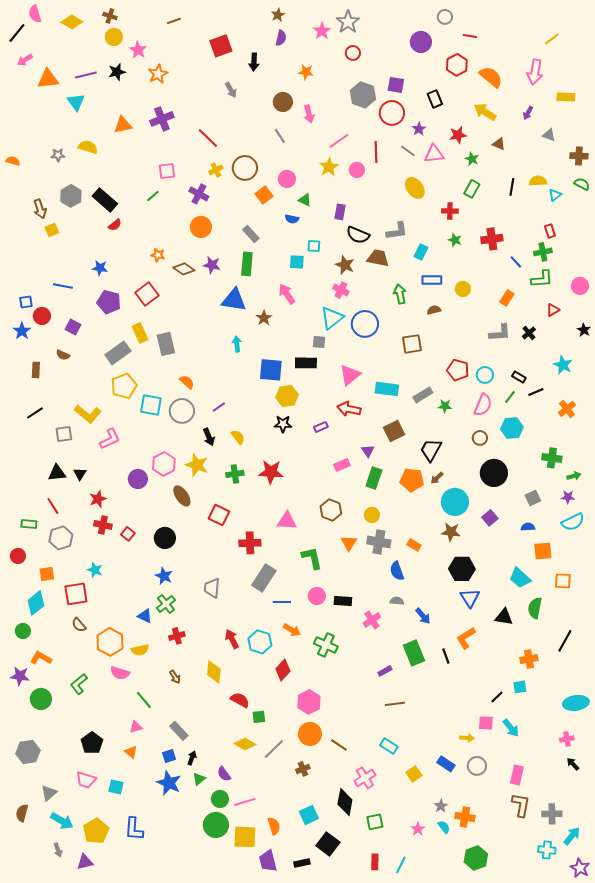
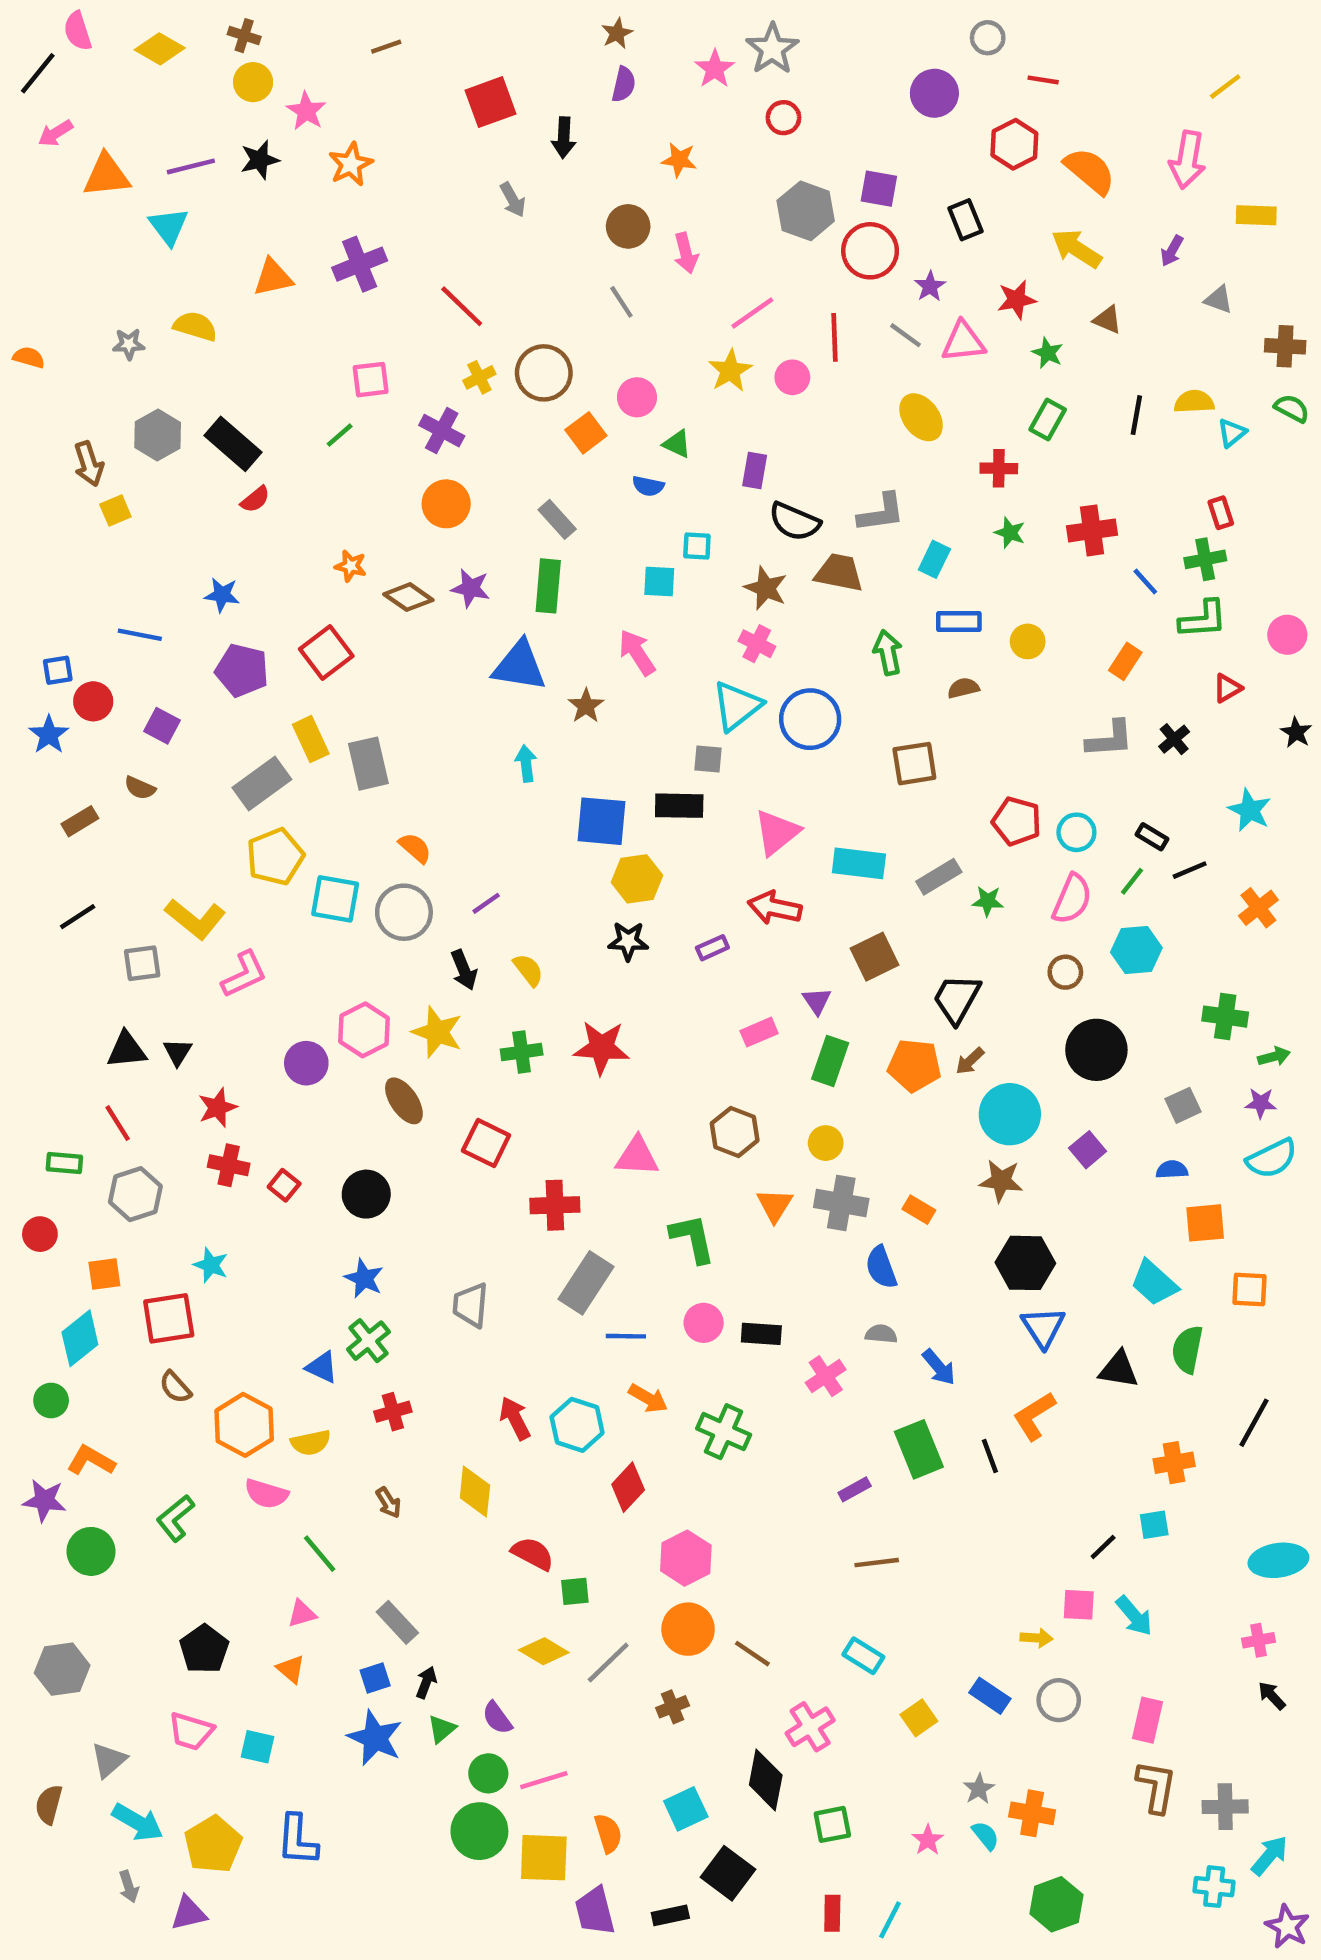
brown rectangle: (36, 370) -> (80, 821), turned 56

